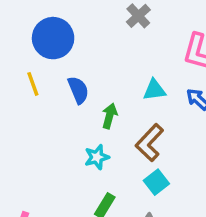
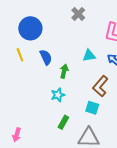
brown L-shape: (150, 143) -> (100, 86), moved
cyan square: (156, 182) -> (92, 108), turned -32

